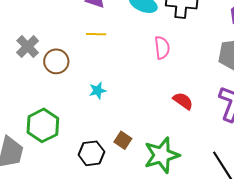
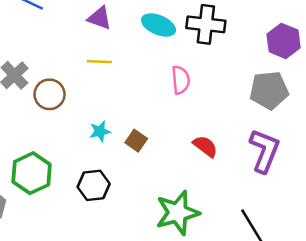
brown square: (123, 140) -> (136, 141), moved
black hexagon: (91, 153) -> (94, 185), moved

